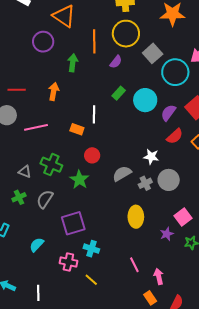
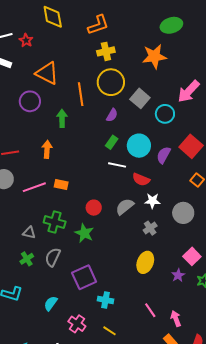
purple semicircle: (116, 62) -> (112, 115), moved
cyan circle: (175, 72) -> (165, 114), size x0.7
white line: (94, 114) -> (117, 165), moved, turned -72
orange rectangle: (77, 129) -> (61, 185), moved
red semicircle: (175, 136) -> (141, 179), moved, turned 72
gray semicircle: (122, 174) -> (125, 207), moved
gray circle: (169, 180) -> (183, 213), moved
yellow ellipse: (136, 217) -> (145, 262), turned 30
pink cross: (68, 262) -> (77, 324), moved, turned 30

